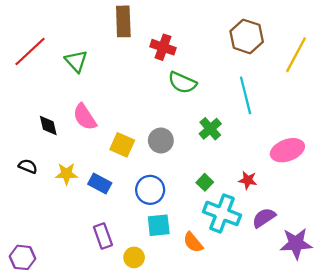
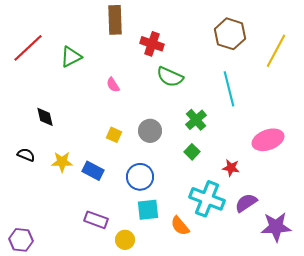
green triangle: (76, 61) -> (71, 57), turned 45
pink semicircle: (85, 117) -> (113, 85), moved, size x0.6
yellow square: (122, 145) -> (114, 135), size x0.7
green square: (205, 182) -> (192, 152), moved
purple rectangle: (103, 236) -> (96, 220), turned -50

